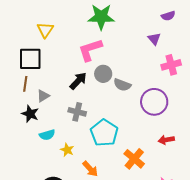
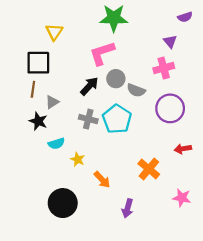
pink cross: (171, 65) -> (164, 68), moved
cyan pentagon: (104, 133) -> (117, 119), moved

